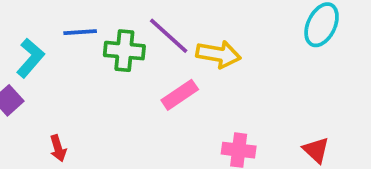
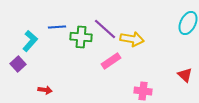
red arrow: (58, 148) -> (45, 90), turned -64
red triangle: (316, 150) -> (185, 75), moved

